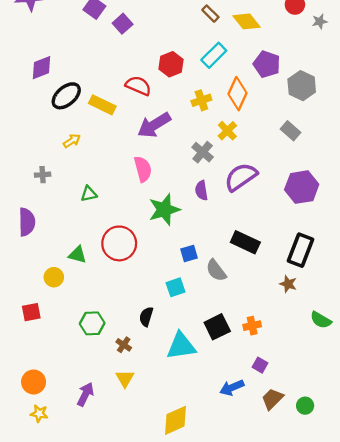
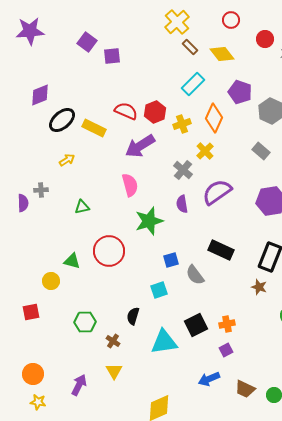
purple square: (123, 24) -> (112, 56), turned 36
red hexagon: (171, 64) -> (155, 112), moved
purple semicircle: (27, 222) -> (23, 203), moved, size x0.7
purple square: (260, 365) -> (226, 350), moved, turned 32
brown trapezoid: (272, 399) -> (245, 389), turned -110

